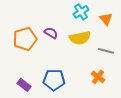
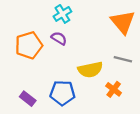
cyan cross: (81, 12) -> (62, 14), moved
orange triangle: (106, 19) -> (123, 22), size x1.6
yellow semicircle: (80, 38) -> (90, 70), moved

